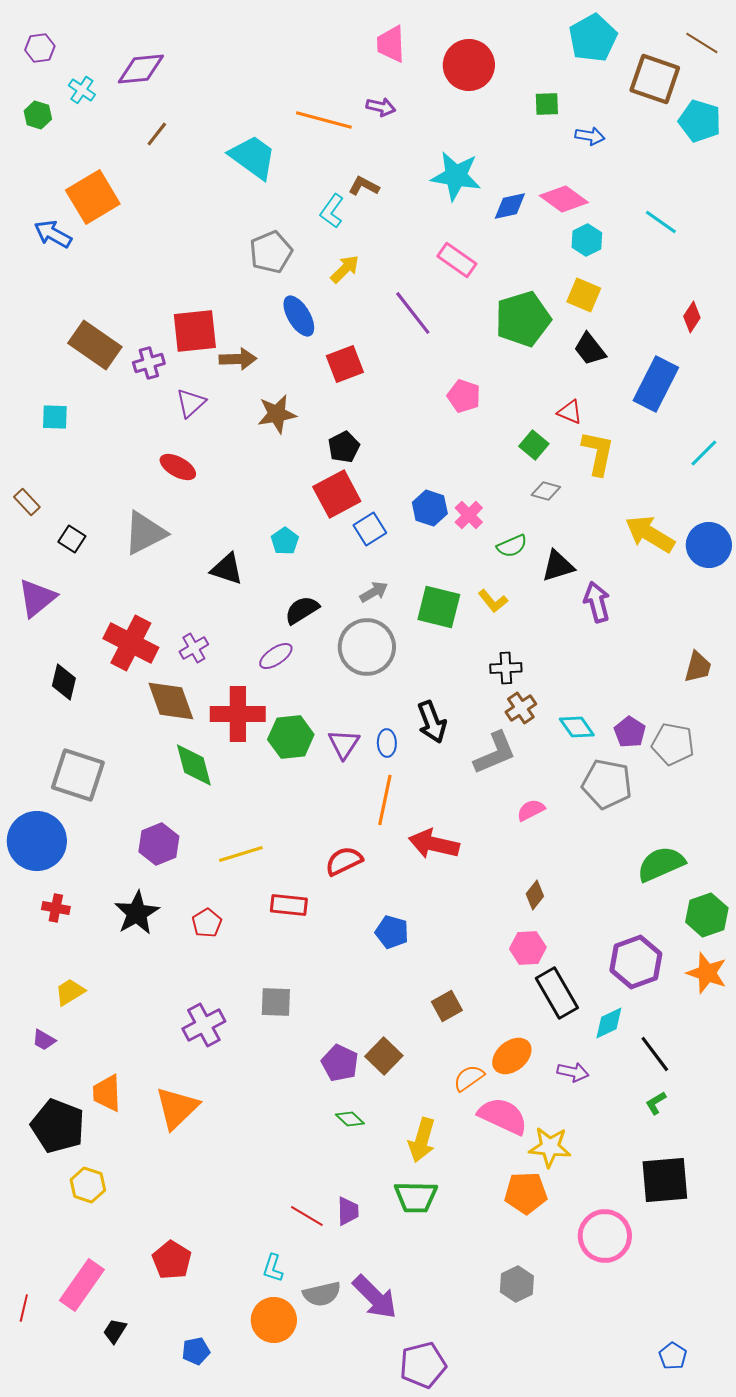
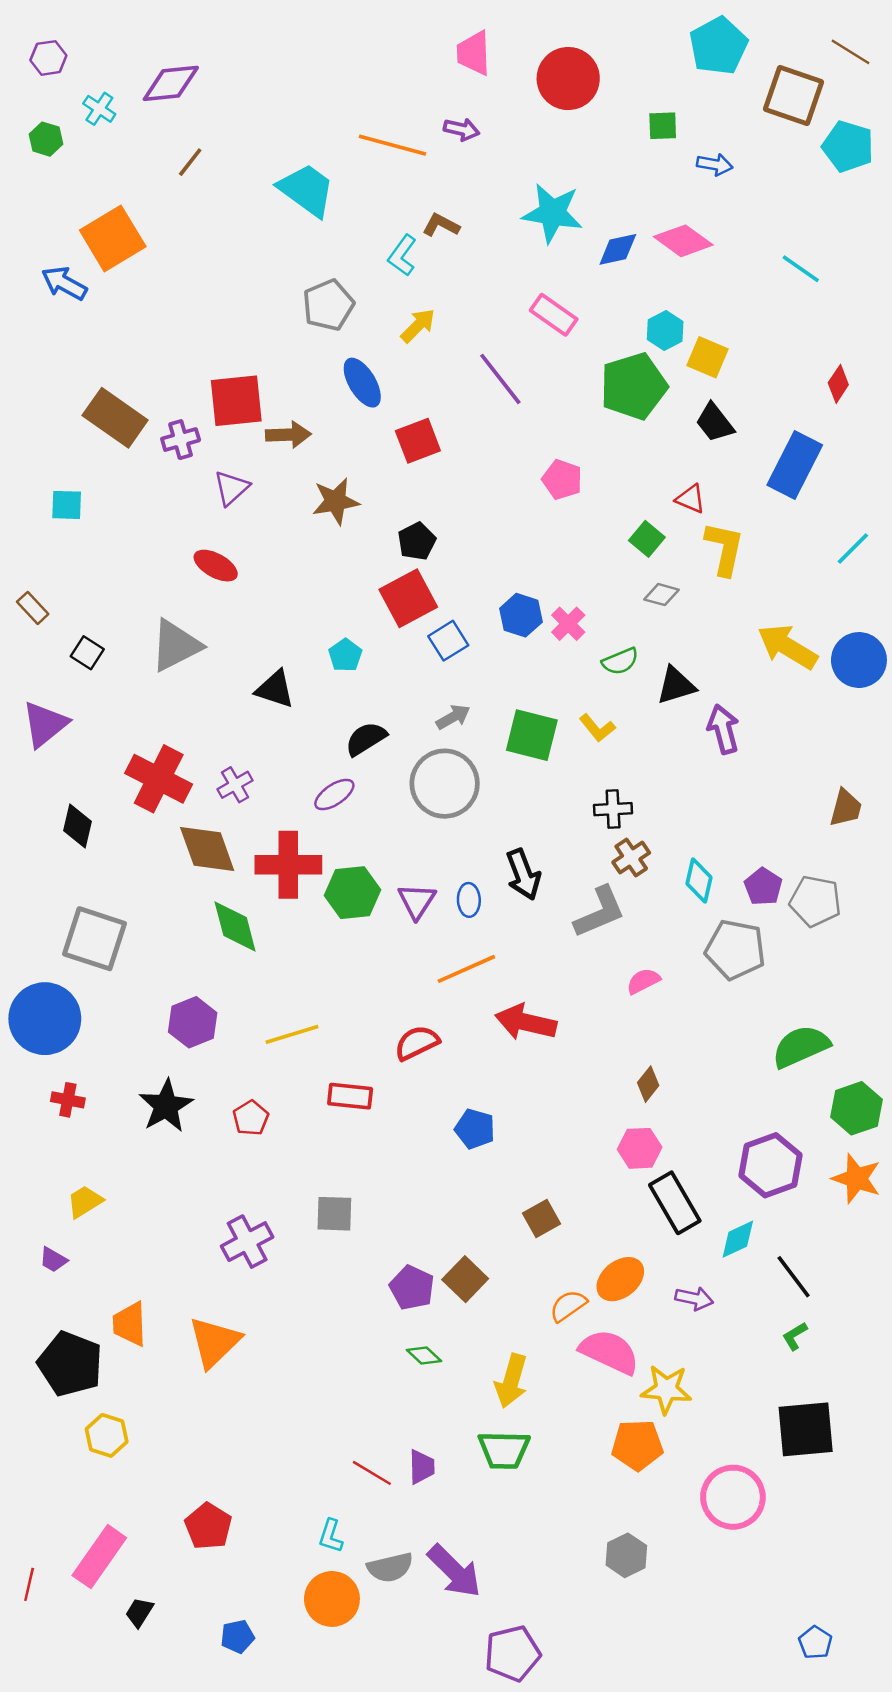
cyan hexagon: (587, 240) -> (665, 331), moved
cyan diamond: (577, 727) -> (699, 881), turned 48
orange line: (385, 800) -> (466, 969), turned 54

